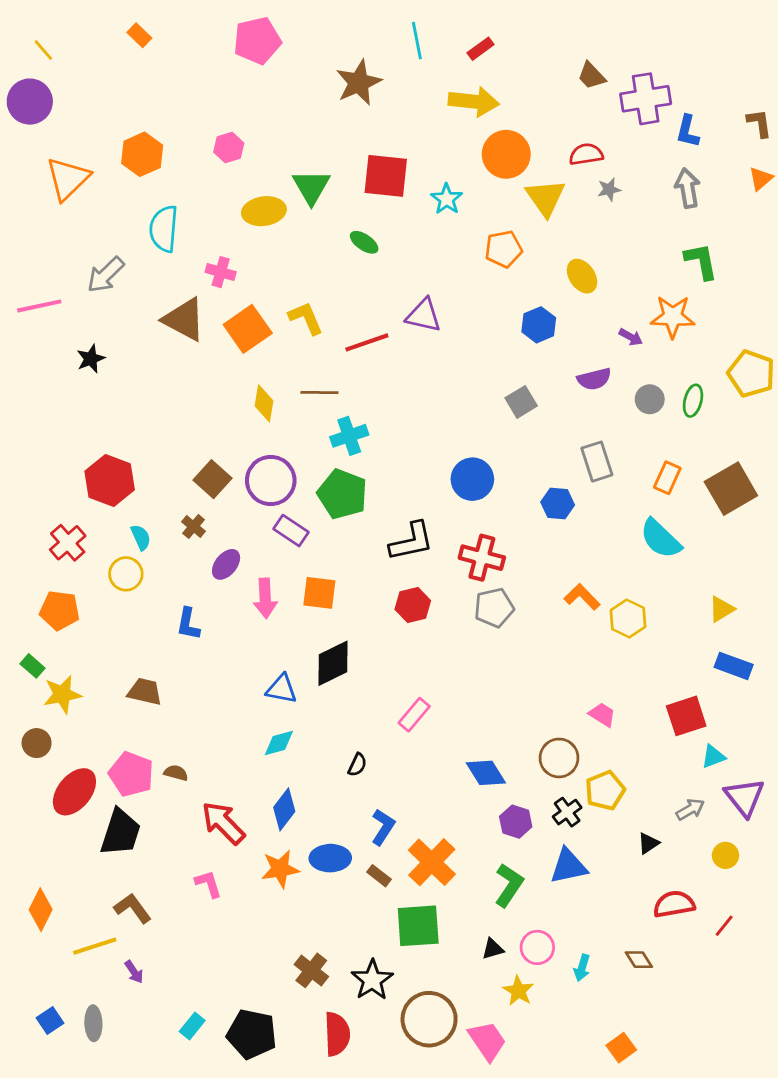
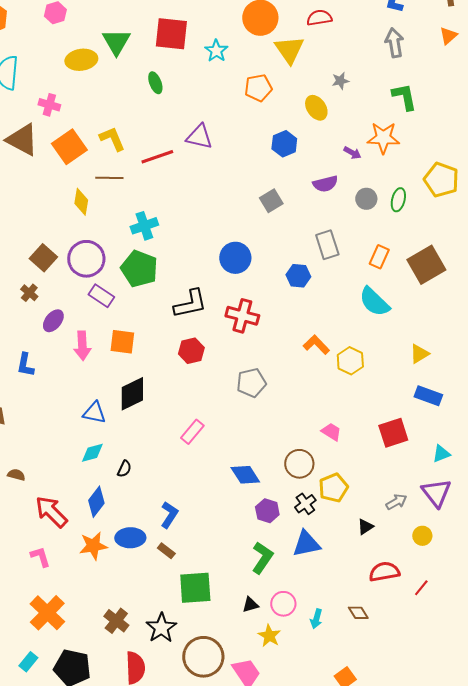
gray star: (609, 189) -> (340, 81), moved
green ellipse: (364, 242) -> (155, 83), turned 35
brown line: (319, 393) -> (109, 178), moved
gray pentagon: (494, 608) -> (251, 383), moved
cyan triangle: (713, 757) -> (441, 454), moved
black semicircle: (357, 765) -> (124, 469), moved
orange cross: (432, 862) -> (47, 613), moved

